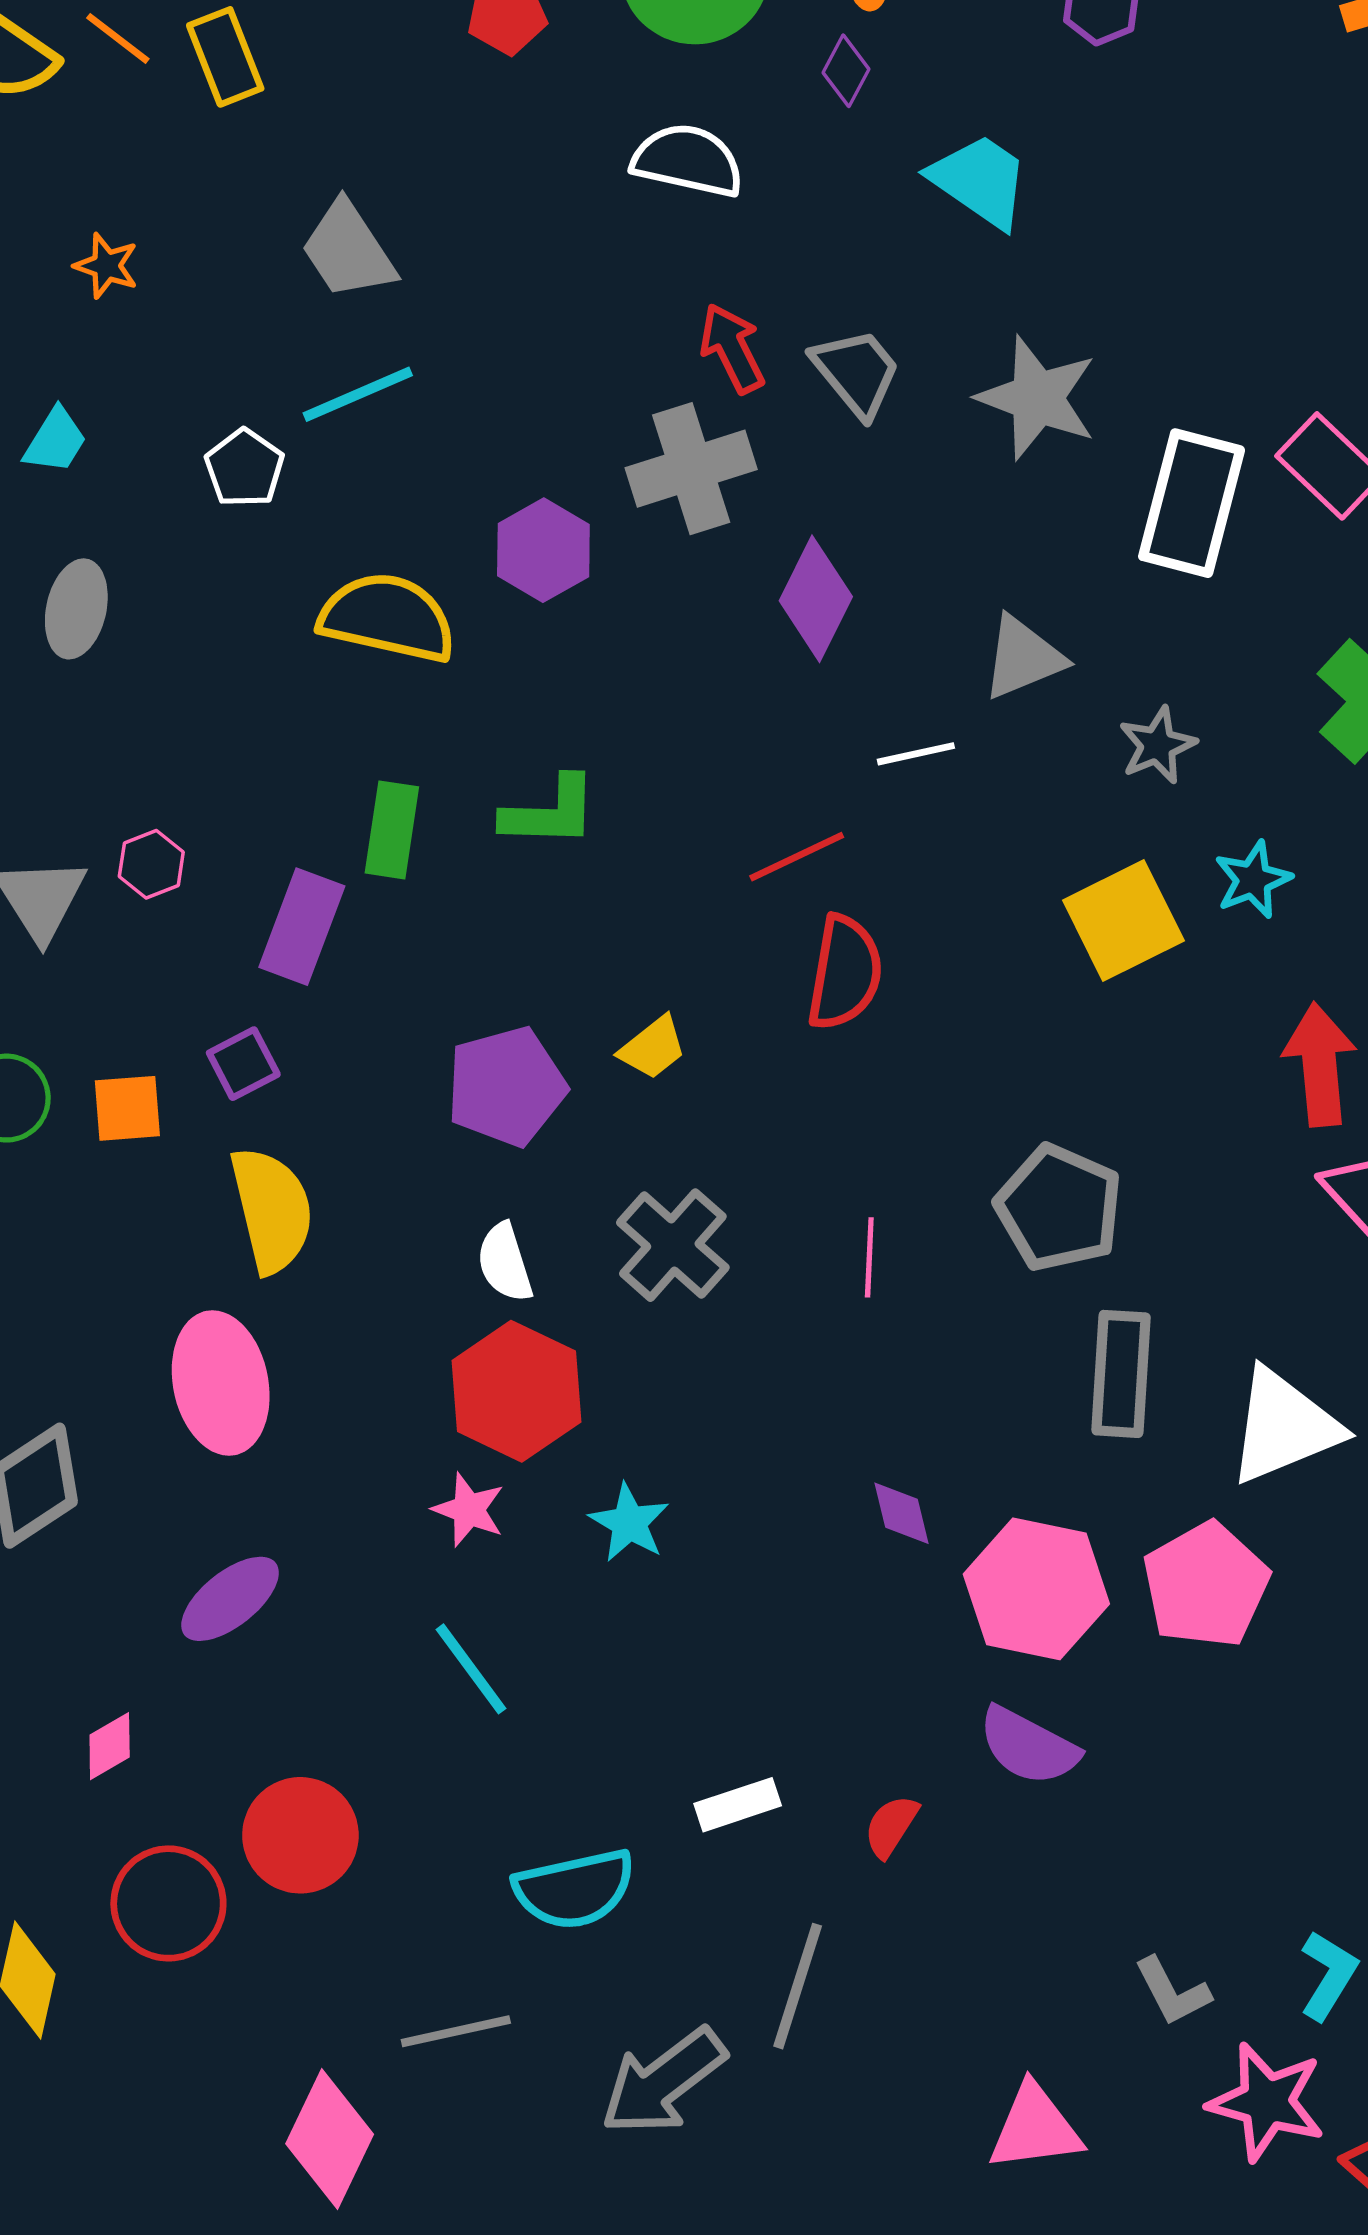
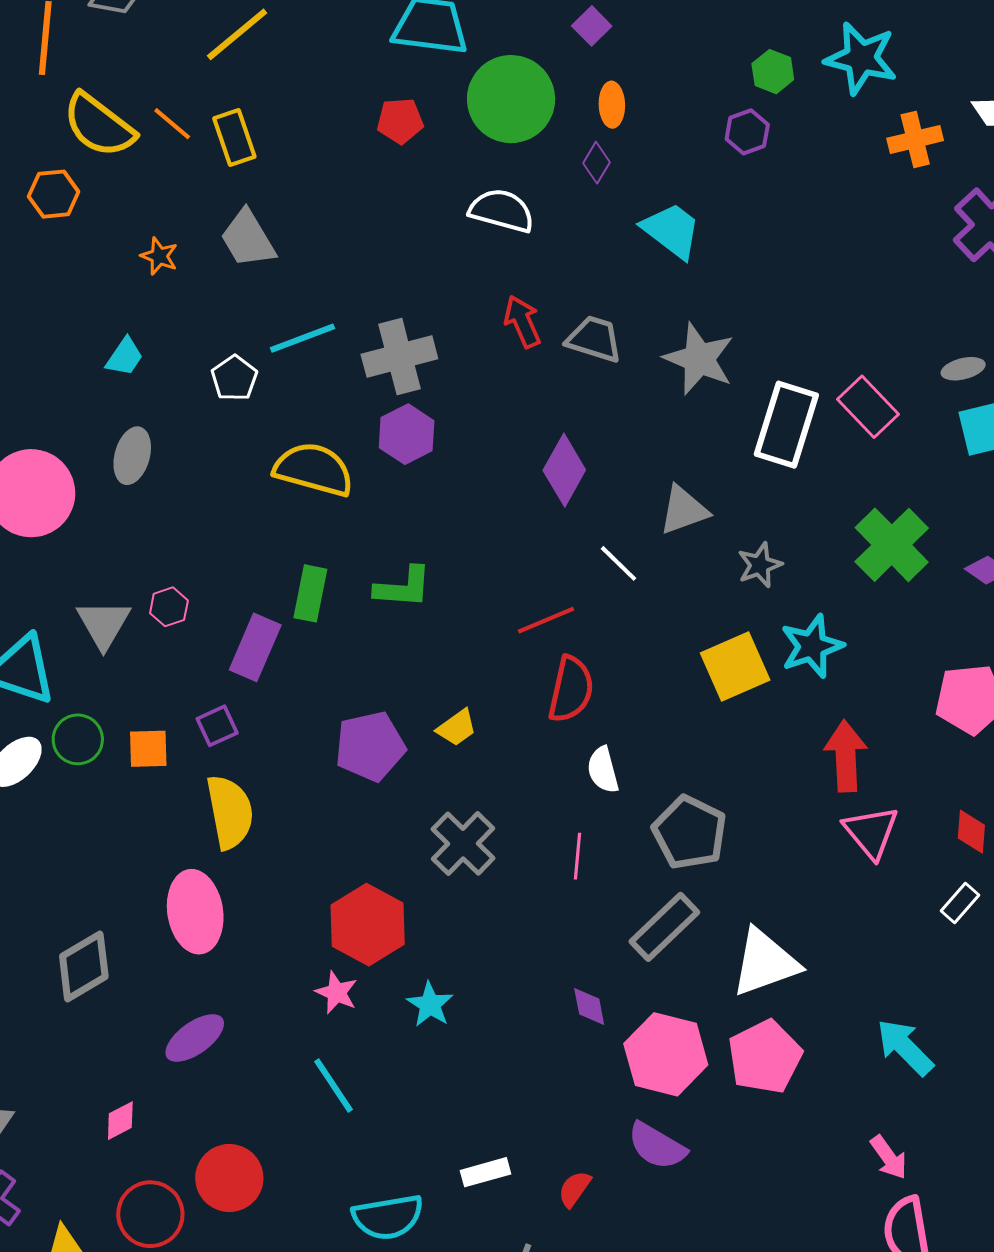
gray trapezoid: (348, 250) -> (248, 239), moved
gray trapezoid: (856, 372) -> (594, 339), turned -36
gray cross: (691, 469) -> (399, 356), moved
white line: (916, 754) -> (618, 563), turned 54
cyan star: (1253, 880) -> (812, 646), size x1.4
white semicircle: (505, 1263) -> (603, 770), moved
gray rectangle: (1121, 1374) -> (664, 927), moved, turned 40
white triangle: (1284, 1426) -> (765, 963), moved

